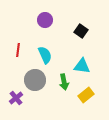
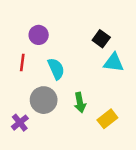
purple circle: (45, 20) -> (39, 35), moved
cyan triangle: (82, 66) -> (114, 62), moved

